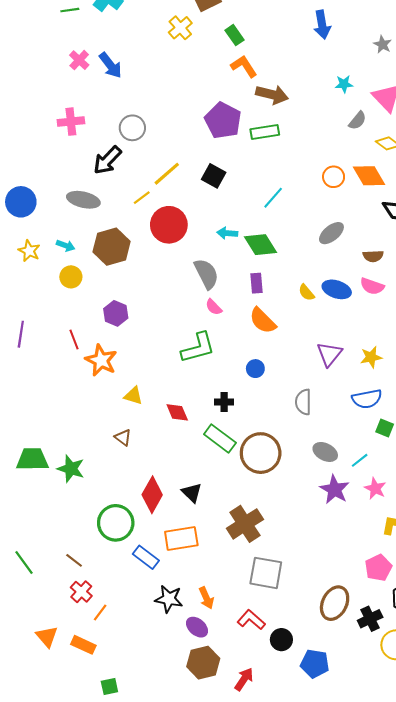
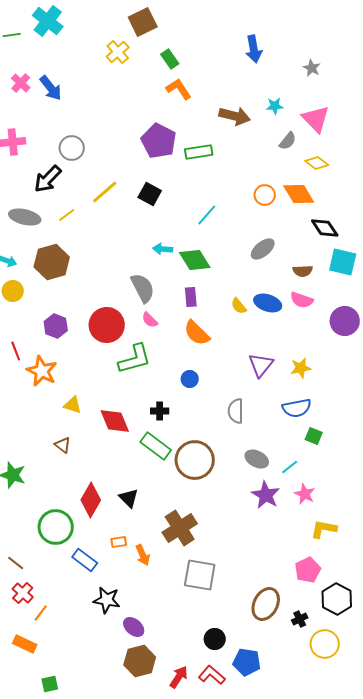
brown arrow: (272, 94) -> (235, 116), moved
yellow line: (142, 198) -> (67, 215), moved
red circle: (169, 225) -> (107, 325), moved
red diamond: (177, 412) -> (115, 421), size x1.4
orange rectangle: (181, 538) -> (119, 542), size x0.5
orange arrow: (206, 598) -> (143, 555), moved
black cross: (370, 619) -> (300, 619), size x0.7
red L-shape: (251, 620) -> (212, 675), moved

